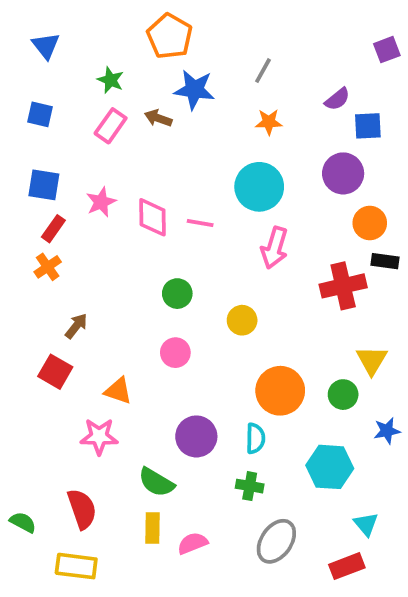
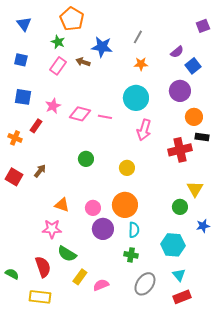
orange pentagon: (170, 36) -> (72, 19), moved
blue square: (368, 126) -> (193, 66), turned -35
pink diamond: (152, 217) -> (80, 114), turned -75
red rectangle: (53, 229) -> (36, 126), moved
orange cross: (48, 267) -> (15, 138), moved, turned -32
green circle: (177, 294) -> (86, 159), moved
pink circle: (175, 353) -> (93, 208), moved
red square: (55, 372) -> (14, 177), moved
orange circle: (280, 391) -> (125, 205), moved
green semicircle: (156, 482) -> (67, 254), moved
cyan triangle: (366, 524) -> (179, 275), moved
yellow rectangle: (152, 528) -> (80, 277), turned 35

